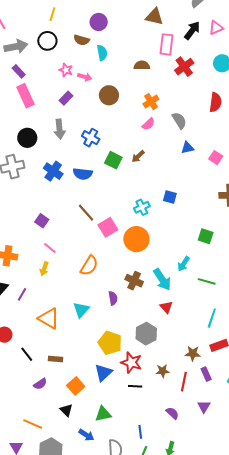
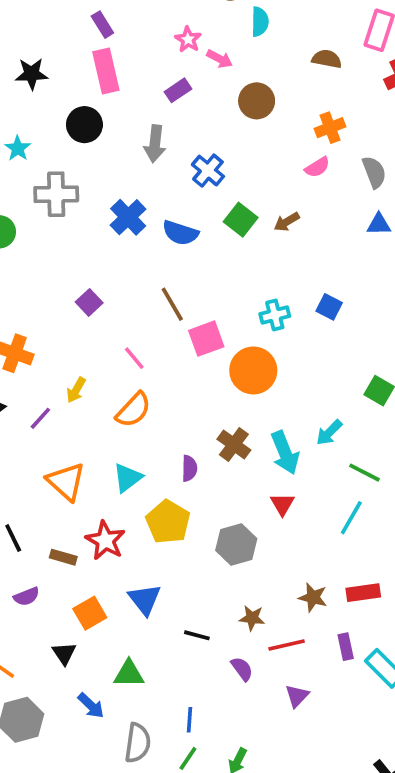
black circle: (27, 138) -> (84, 125), moved
pink line: (50, 248) -> (134, 358), moved
orange semicircle: (89, 266) -> (133, 410), moved
purple line: (22, 294) -> (40, 418), moved
cyan line: (212, 318) -> (351, 518), moved
yellow pentagon: (110, 343) -> (168, 522), moved
red star: (131, 362) -> (105, 540), moved
blue triangle: (103, 373) -> (145, 599), turned -36
purple rectangle: (206, 374) -> (346, 647), moved
red line: (184, 382) -> (287, 645), turned 54
purple triangle: (204, 407) -> (297, 696), moved
purple semicircle: (172, 413) -> (242, 669), moved

